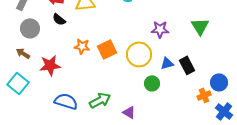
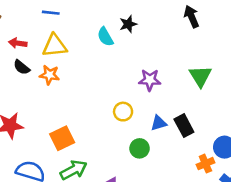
orange star: (82, 46) -> (49, 75), moved
orange square: (107, 49) -> (62, 138), moved
yellow circle: (139, 54) -> (123, 112), size x0.6

